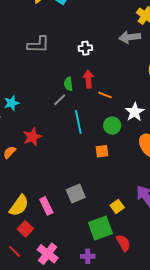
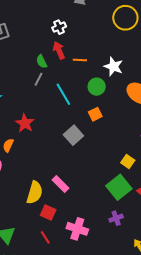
white cross: (85, 48) -> (59, 27), moved
gray square: (76, 194) -> (73, 135), moved
red line: (15, 251) -> (45, 237), turned 32

